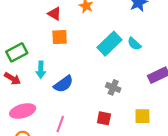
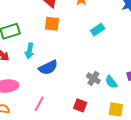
cyan rectangle: (110, 44) -> (98, 30), moved, size x0.6
cyan semicircle: (134, 44) -> (111, 82), moved

